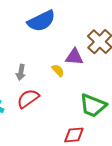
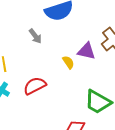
gray arrow: (21, 72) -> (35, 36), moved, turned -56

